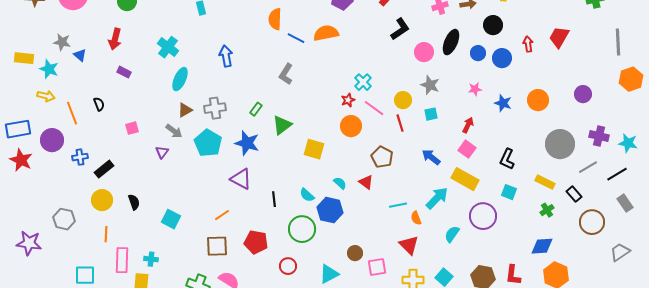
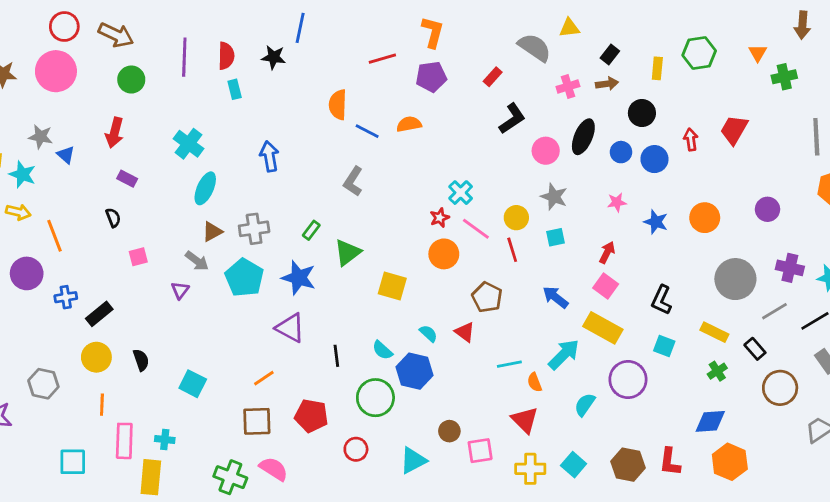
orange semicircle: (326, 33) -> (409, 124), size x0.7
black semicircle: (99, 104) -> (113, 218), moved

